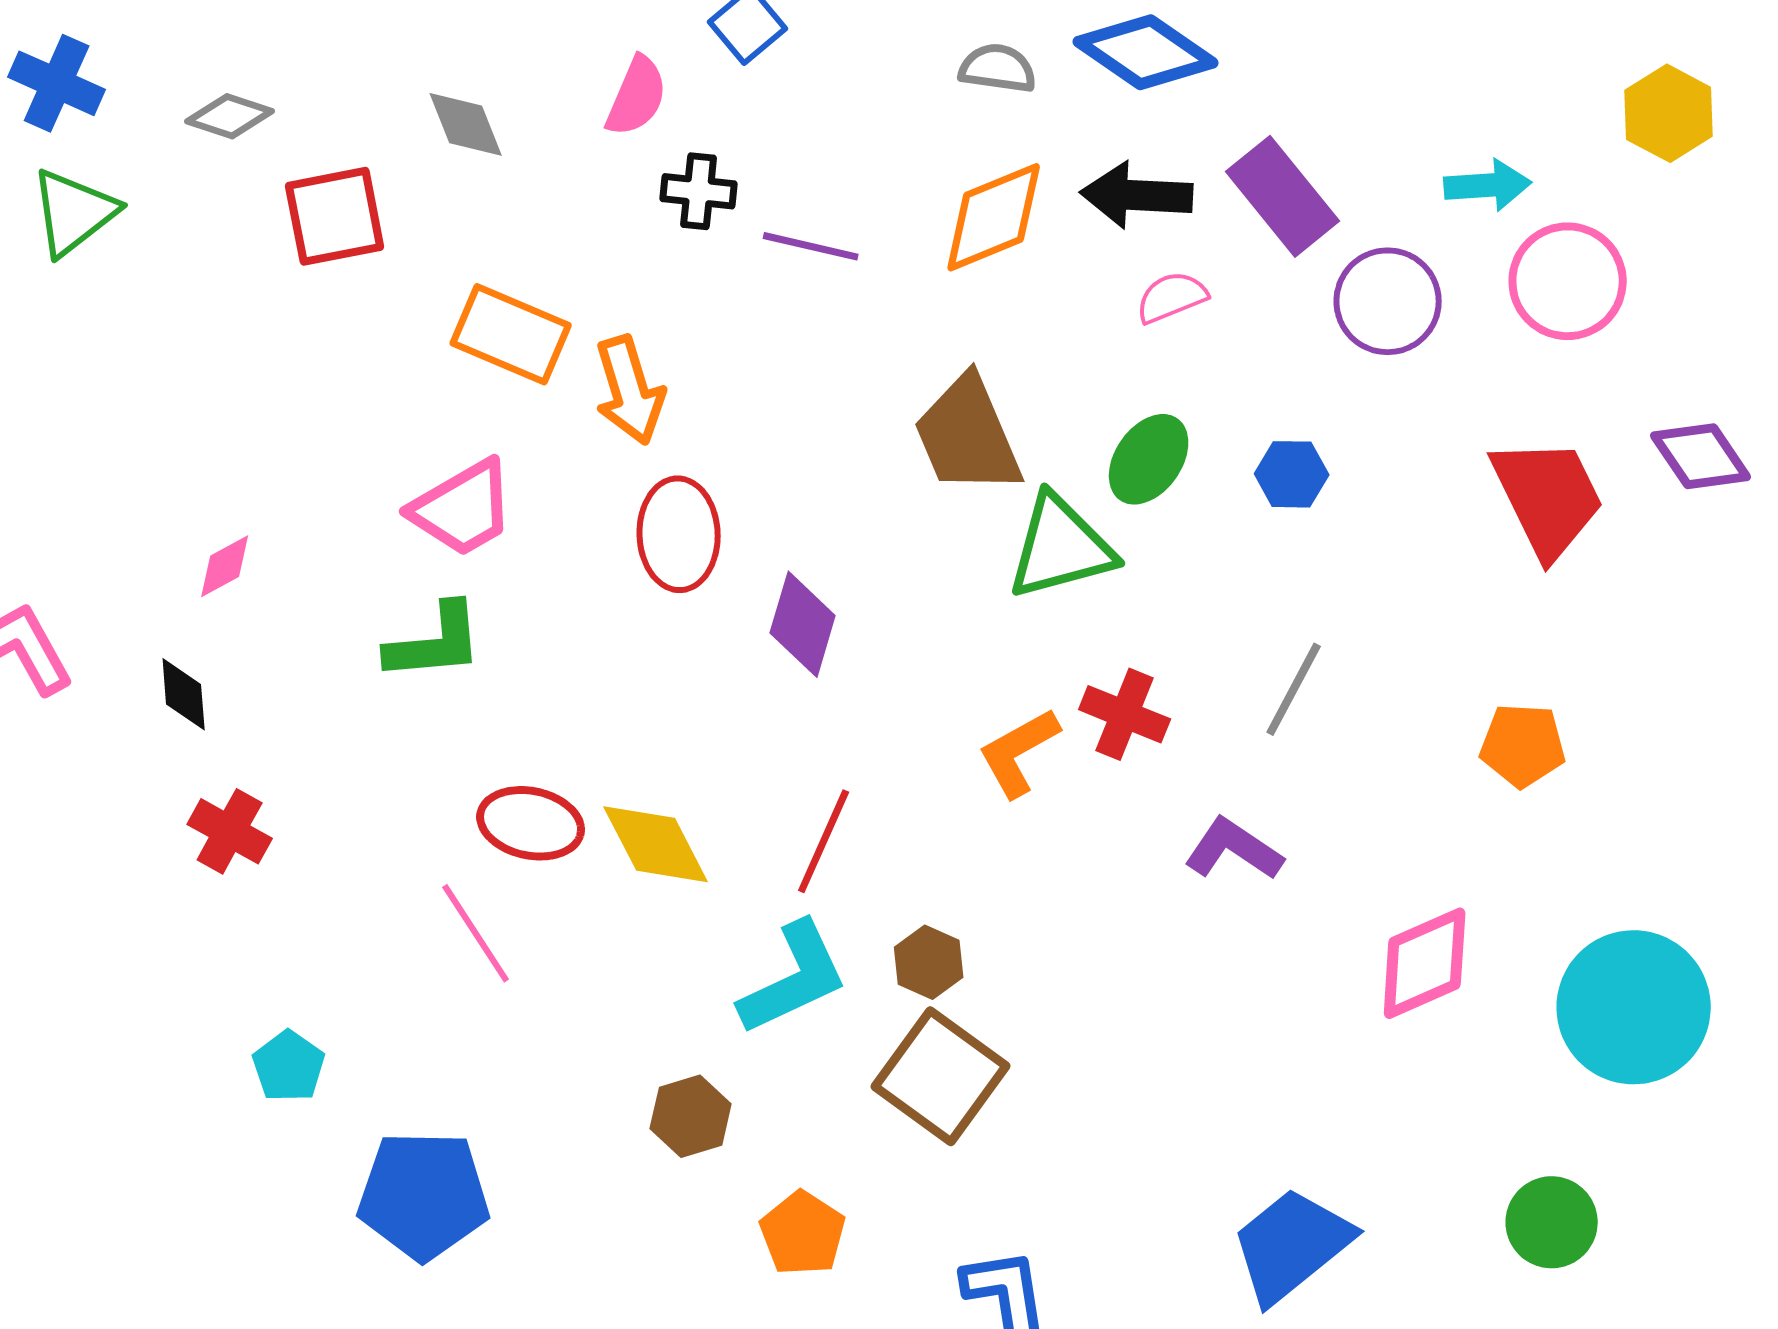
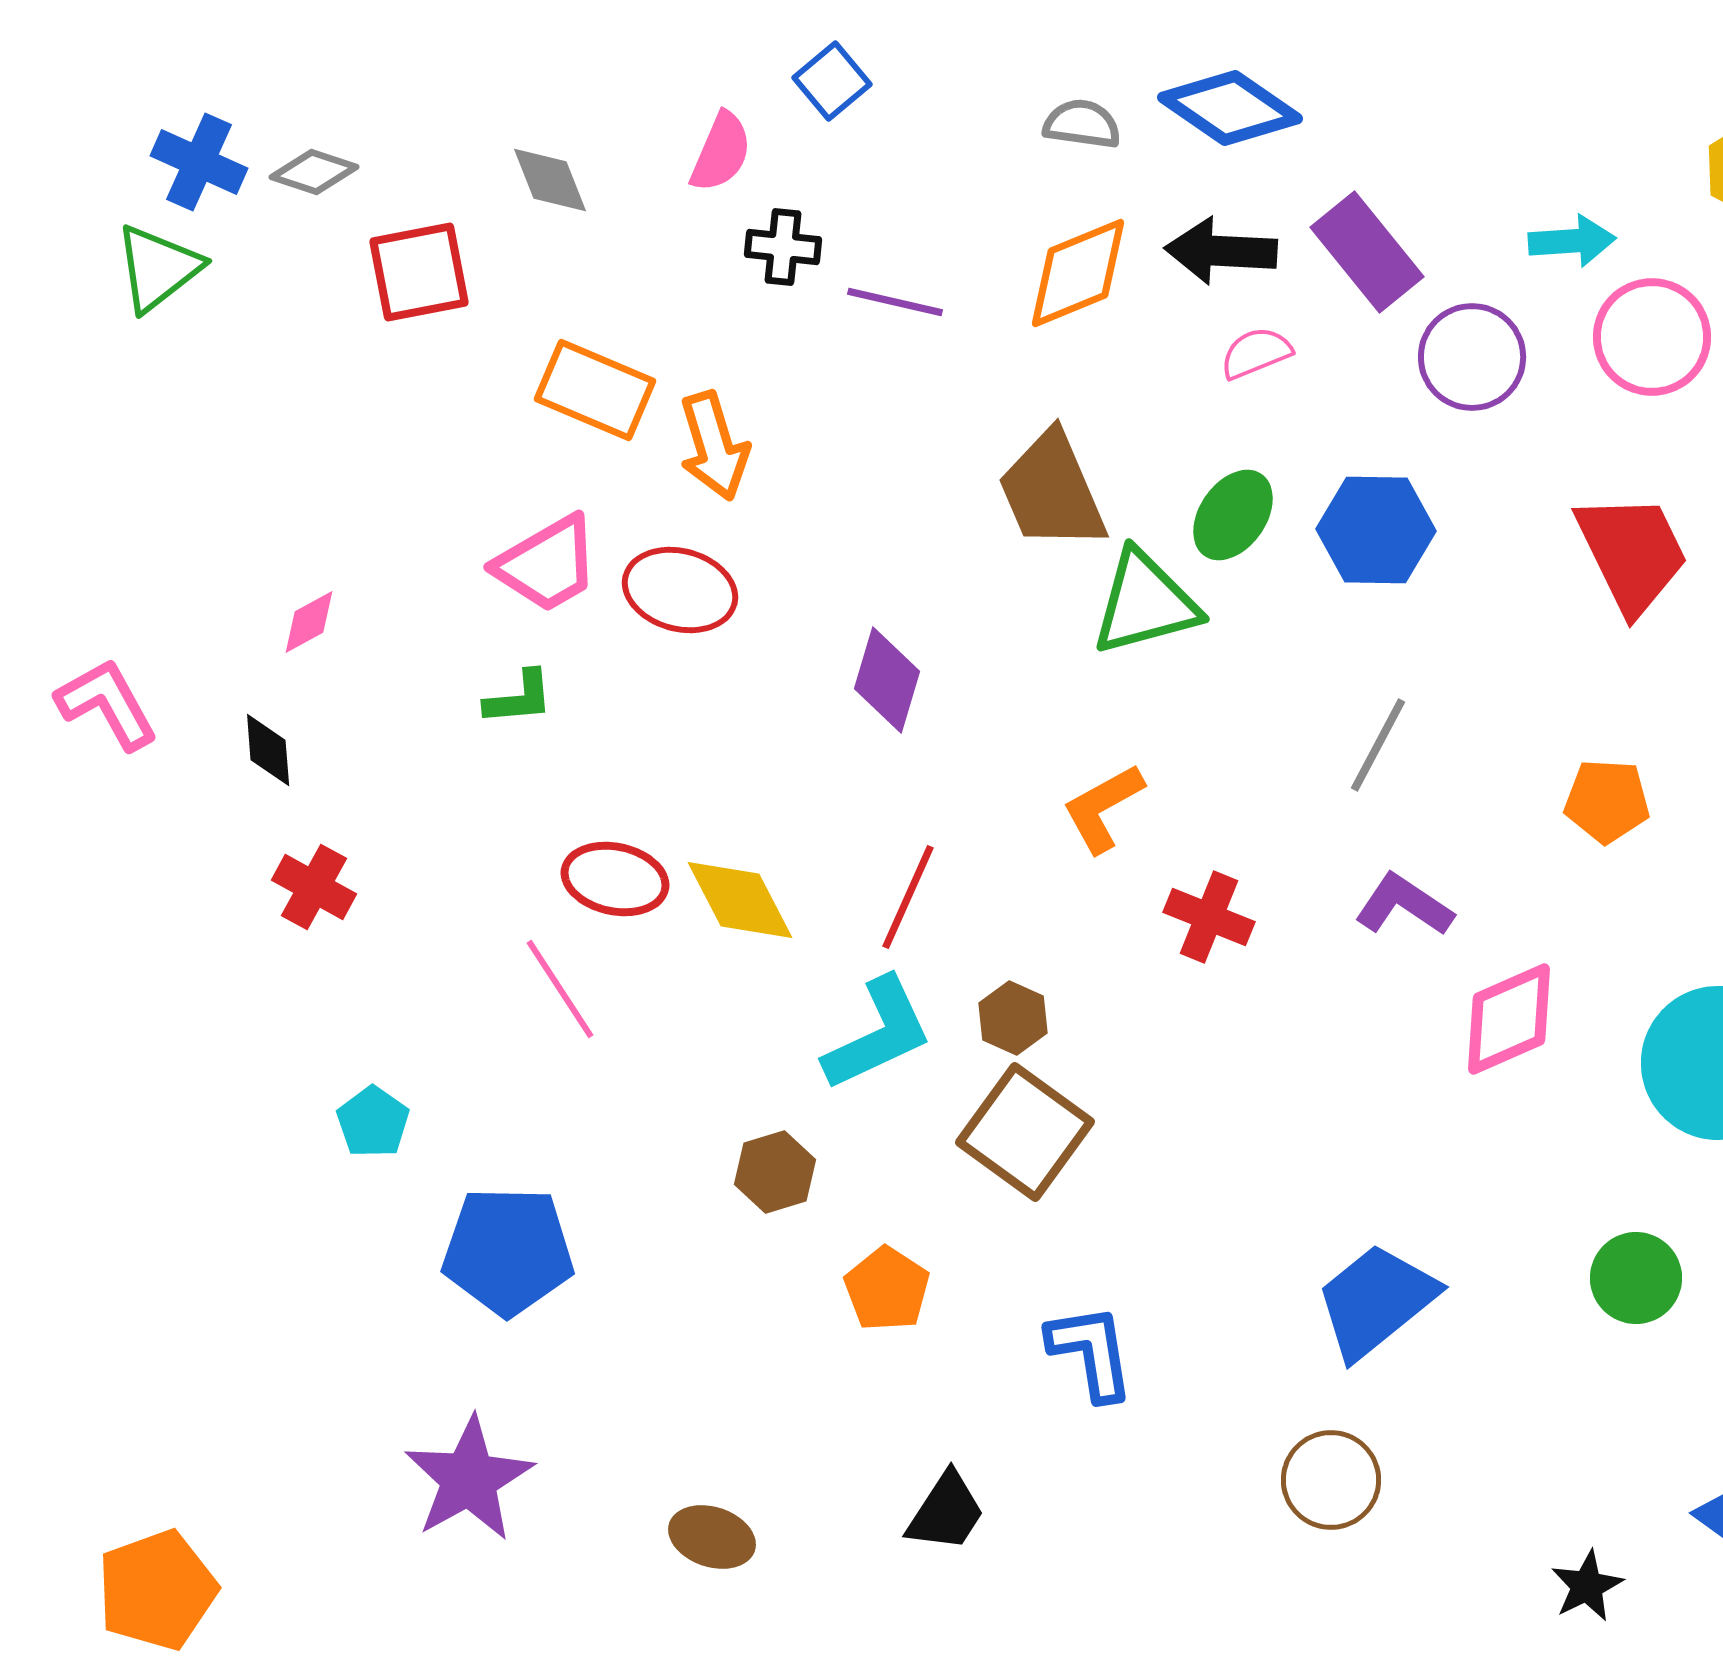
blue cross: (57, 83) -> (199, 162), moved
blue hexagon: (1292, 474) -> (1376, 530), size x1.6
red ellipse: (679, 534) -> (680, 590), moved, turned -73
green L-shape: (435, 642) -> (519, 698), size x0.7
red cross: (1125, 714) -> (1209, 917), moved
purple L-shape: (1234, 849) -> (1404, 905), moved

